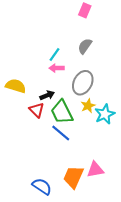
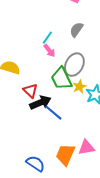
pink arrow: (57, 68) -> (49, 51), turned -128
black arrow: (47, 95) -> (40, 103), moved, size x1.5
green trapezoid: (62, 112) -> (61, 79), moved

